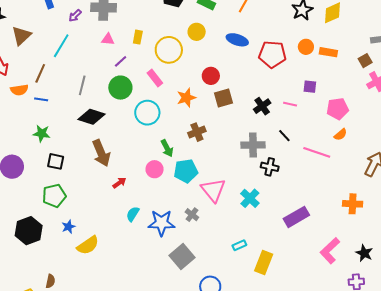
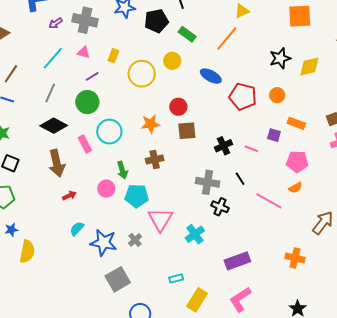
cyan line: (61, 46) -> (53, 58), moved
orange rectangle: (328, 52) -> (296, 123), moved
pink rectangle: (155, 78) -> (85, 144), moved
yellow semicircle: (88, 245) -> (27, 251), turned -55
pink L-shape: (330, 251) -> (240, 299), moved

